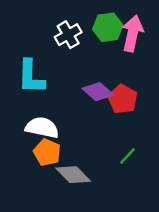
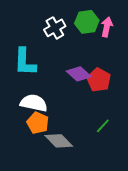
pink arrow: (132, 33) -> (107, 27), size x0.7

